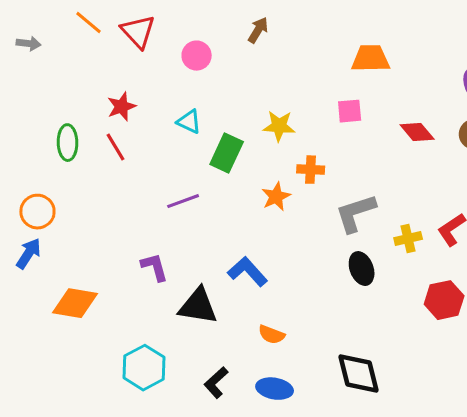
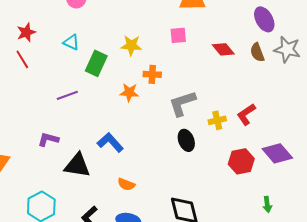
orange star: (276, 197) -> (129, 92), turned 30
purple L-shape: (155, 267) -> (48, 139), turned -60

